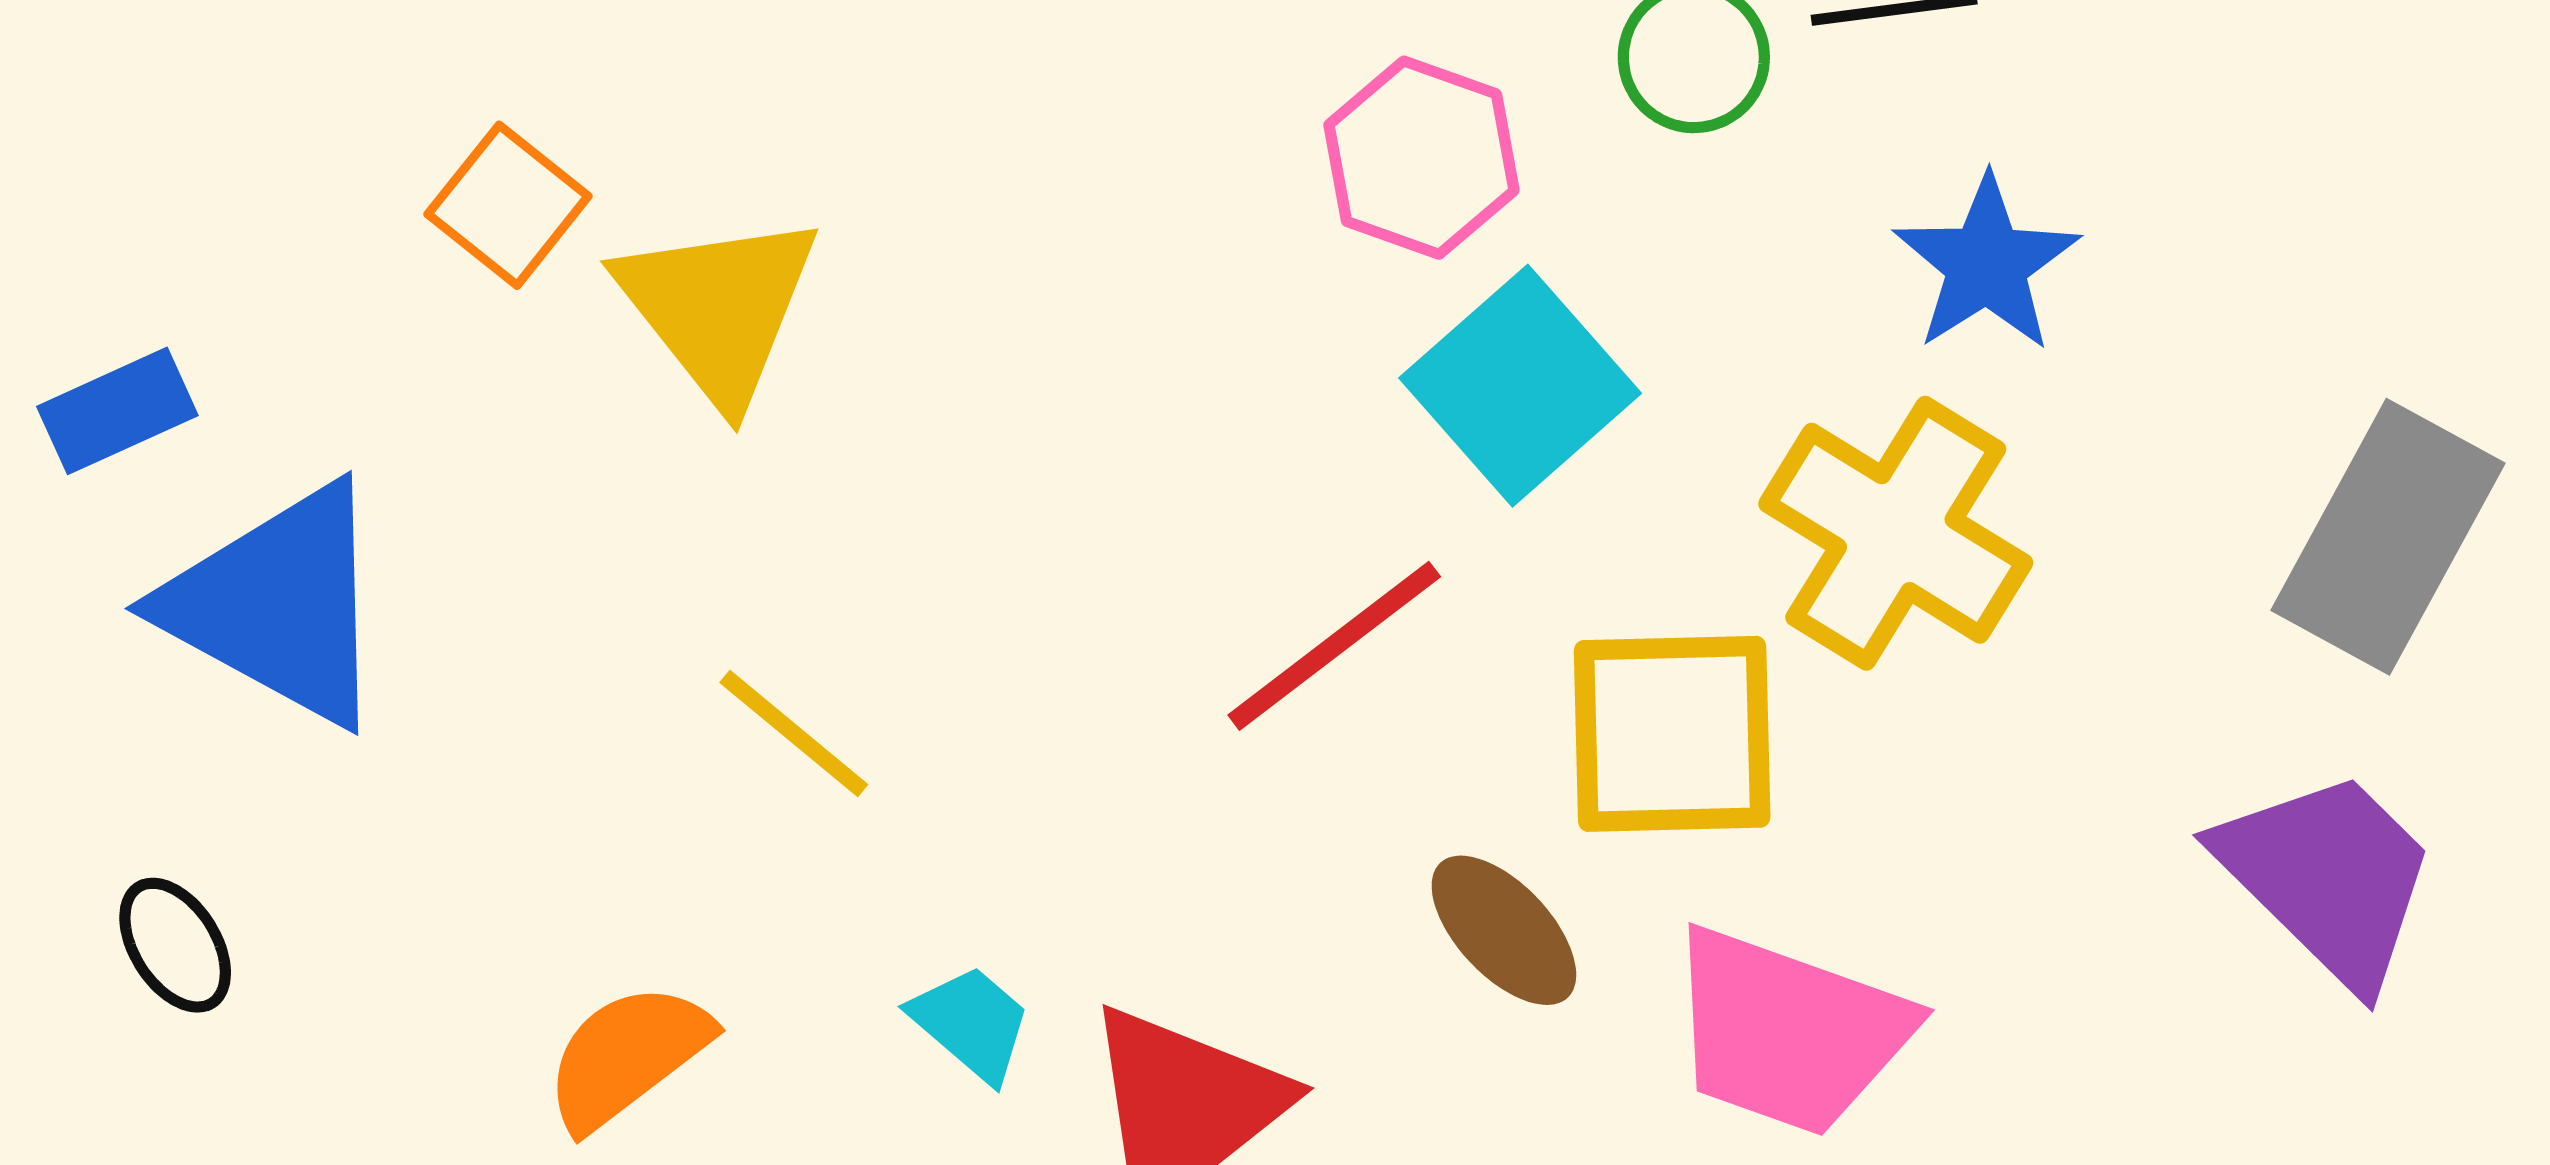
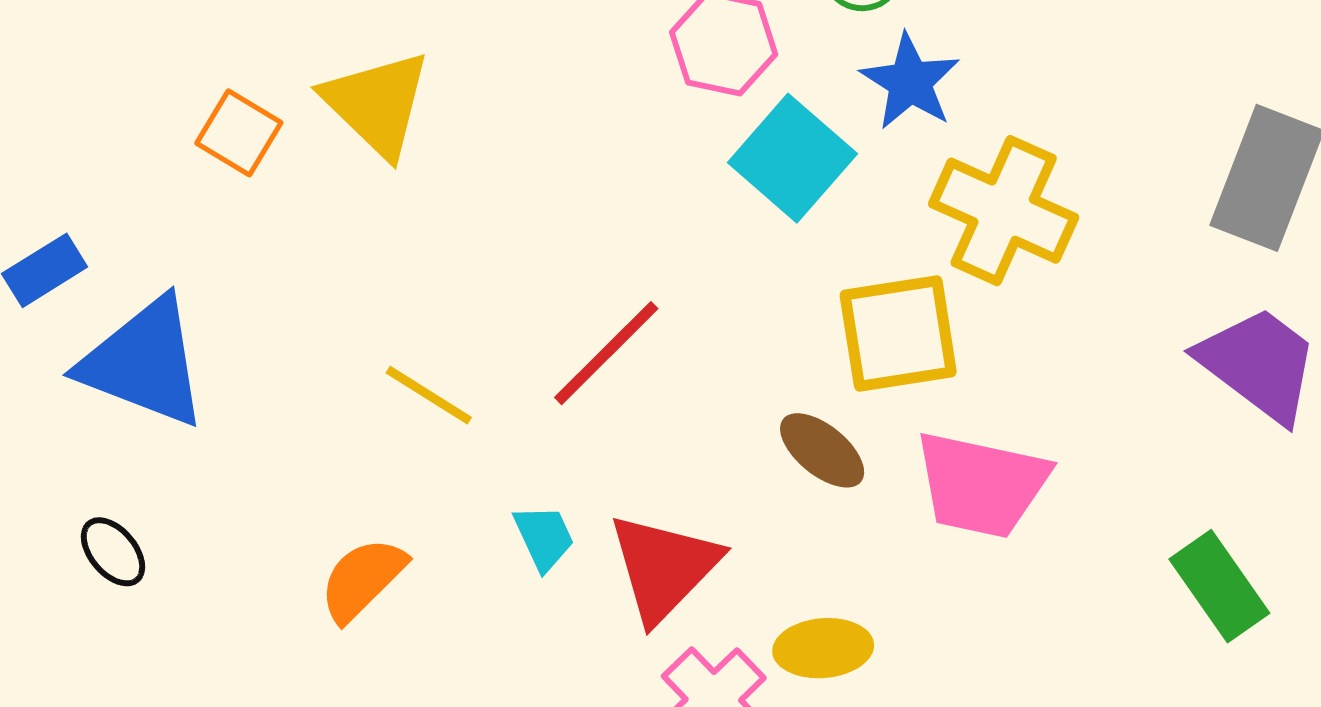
blue star: (1987, 264) -> (910, 82), moved
yellow triangle: (718, 308) -> (377, 104), moved
red line: (1334, 646) -> (606, 353), moved
cyan trapezoid: (971, 1023) -> (544, 537), turned 32

